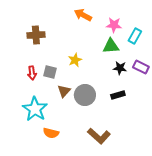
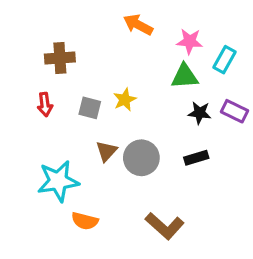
gray square: (50, 72) -> (90, 108), moved
red arrow: (32, 73) -> (45, 105), moved
cyan star: (35, 109) -> (58, 181), turned 30

